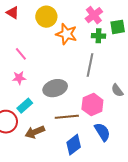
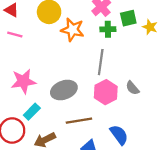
pink line: (21, 54) -> (15, 34), moved, turned -32
pink star: (19, 78) -> (23, 81), size x1.6
pink hexagon: (92, 105) -> (106, 92), moved

